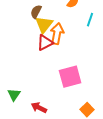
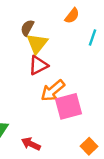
orange arrow: (57, 34) -> (53, 91), moved, turned -140

